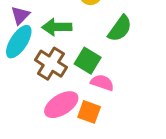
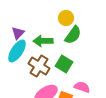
green semicircle: (120, 28) -> (73, 35), moved
pink semicircle: (102, 83) -> (82, 87), moved

